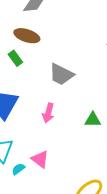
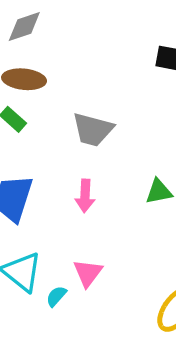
pink triangle: (40, 159) -> (88, 273), turned 42

